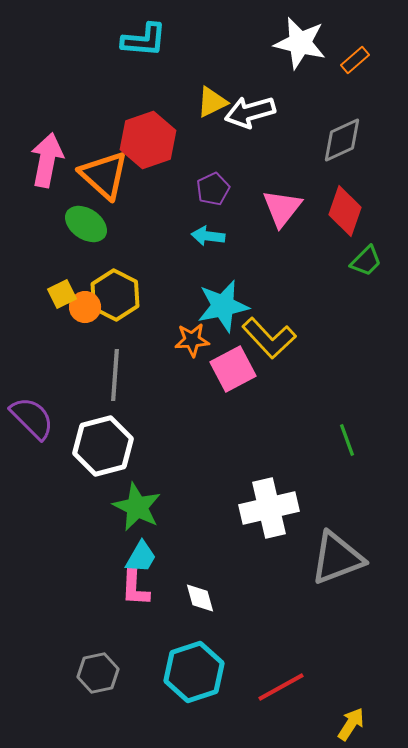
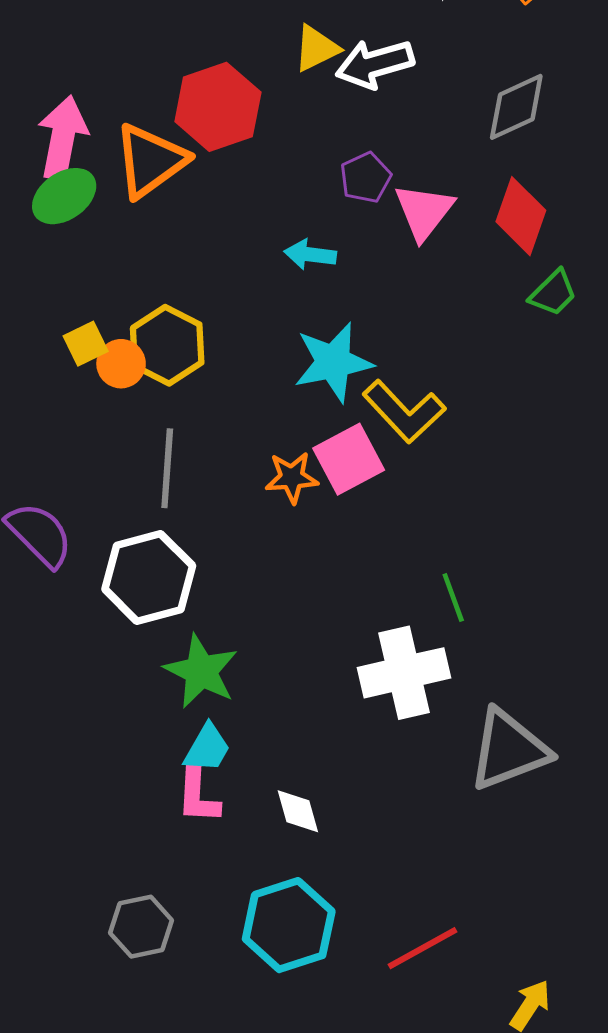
orange triangle: (104, 175) -> (150, 161), turned 42
purple pentagon: (213, 189) -> (366, 178), moved
green ellipse: (86, 224) -> (64, 196), moved, turned -69
orange star: (192, 340) -> (292, 478), moved
green line: (347, 440) -> (453, 597), moved

